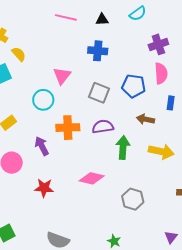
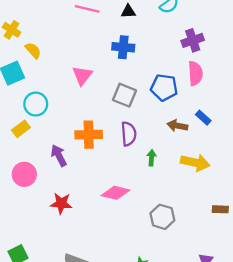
cyan circle: (43, 100) -> (36, 104), moved
blue rectangle: (171, 103) -> (203, 118), moved, turned -56
purple semicircle: (103, 127) -> (129, 134), turned 95
green arrow: (123, 148) -> (152, 158), size x0.6

